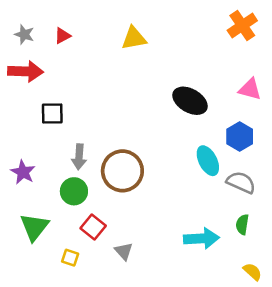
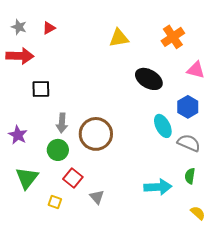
orange cross: (242, 26) -> (173, 37), moved
yellow triangle: (134, 38) -> (119, 38), moved

